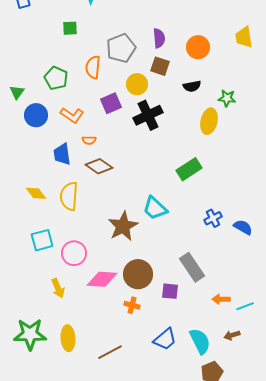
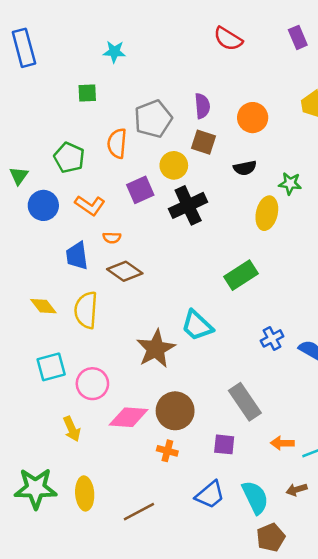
purple square: (170, 291) -> (224, 444), moved

